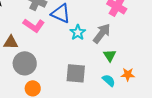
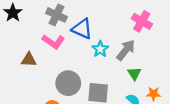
gray circle: (25, 63) -> (68, 83), moved

